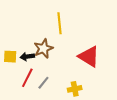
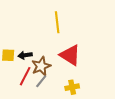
brown star: (43, 48) -> (41, 66), moved
red triangle: (89, 57) -> (70, 55), moved

